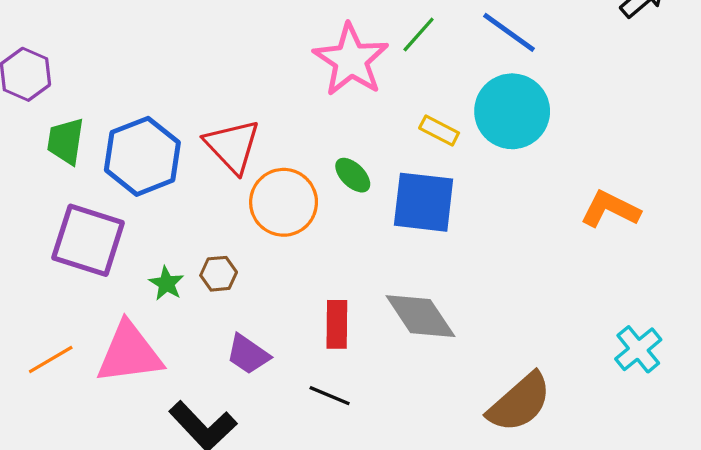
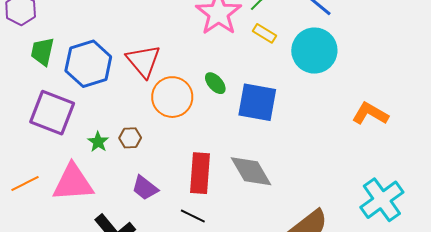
yellow rectangle: (439, 130) -> (264, 33), moved
red rectangle: (337, 324) -> (200, 173), size x1.4
cyan cross: (638, 349) -> (382, 200), size x1.5

